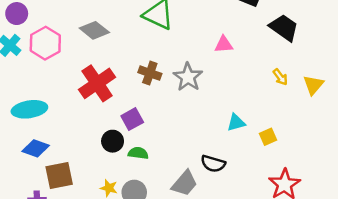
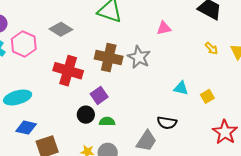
brown cross: (150, 73) -> (109, 58), size x1.5
red cross: (97, 83) -> (68, 71), turned -32
cyan triangle: (236, 123) -> (181, 88), turned 35

